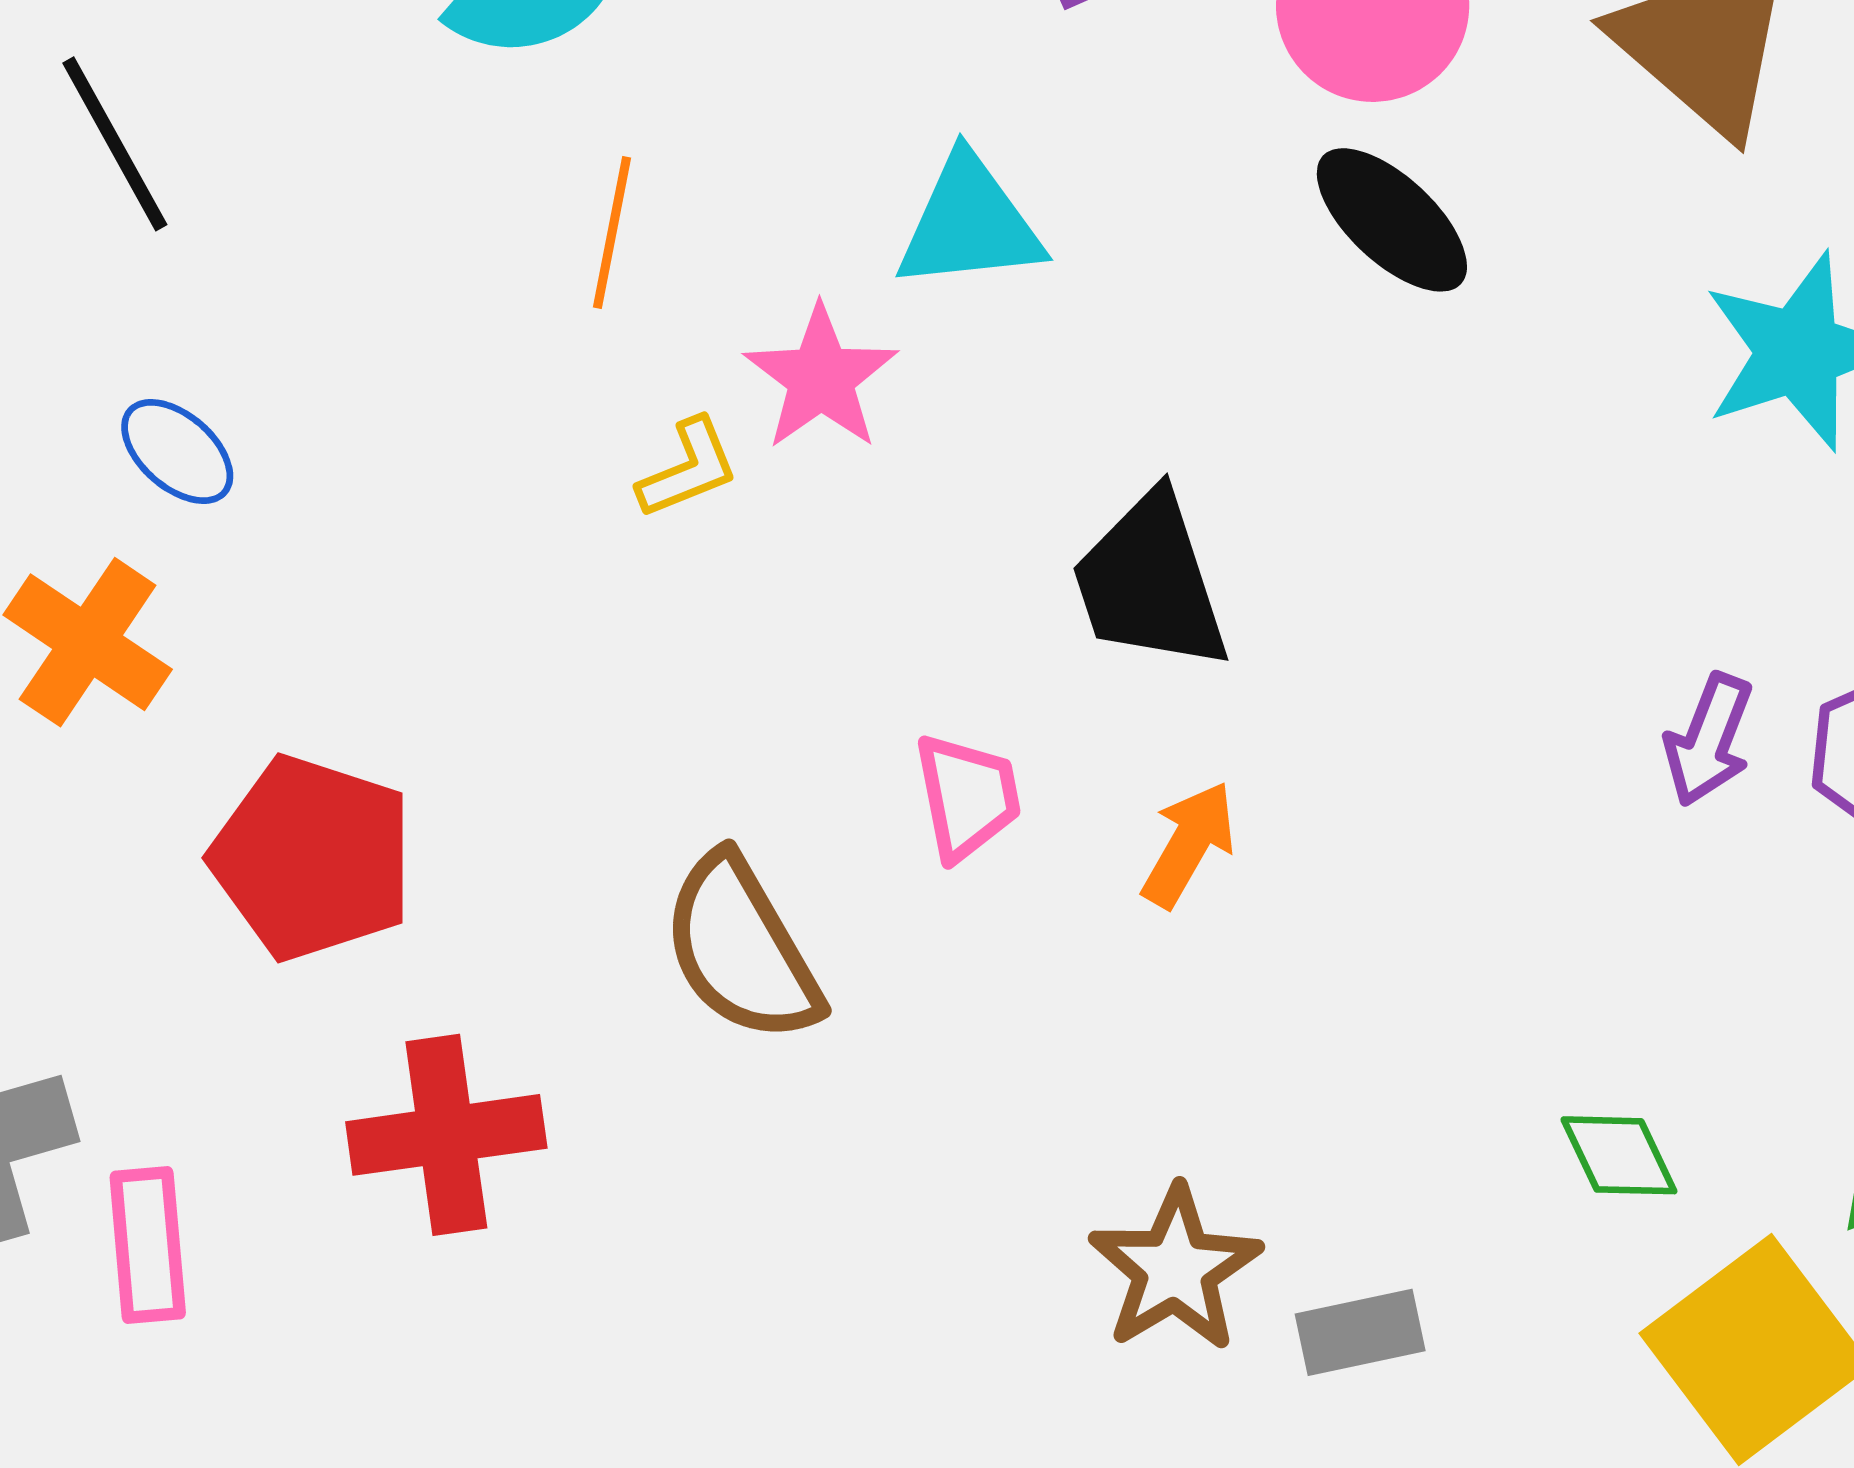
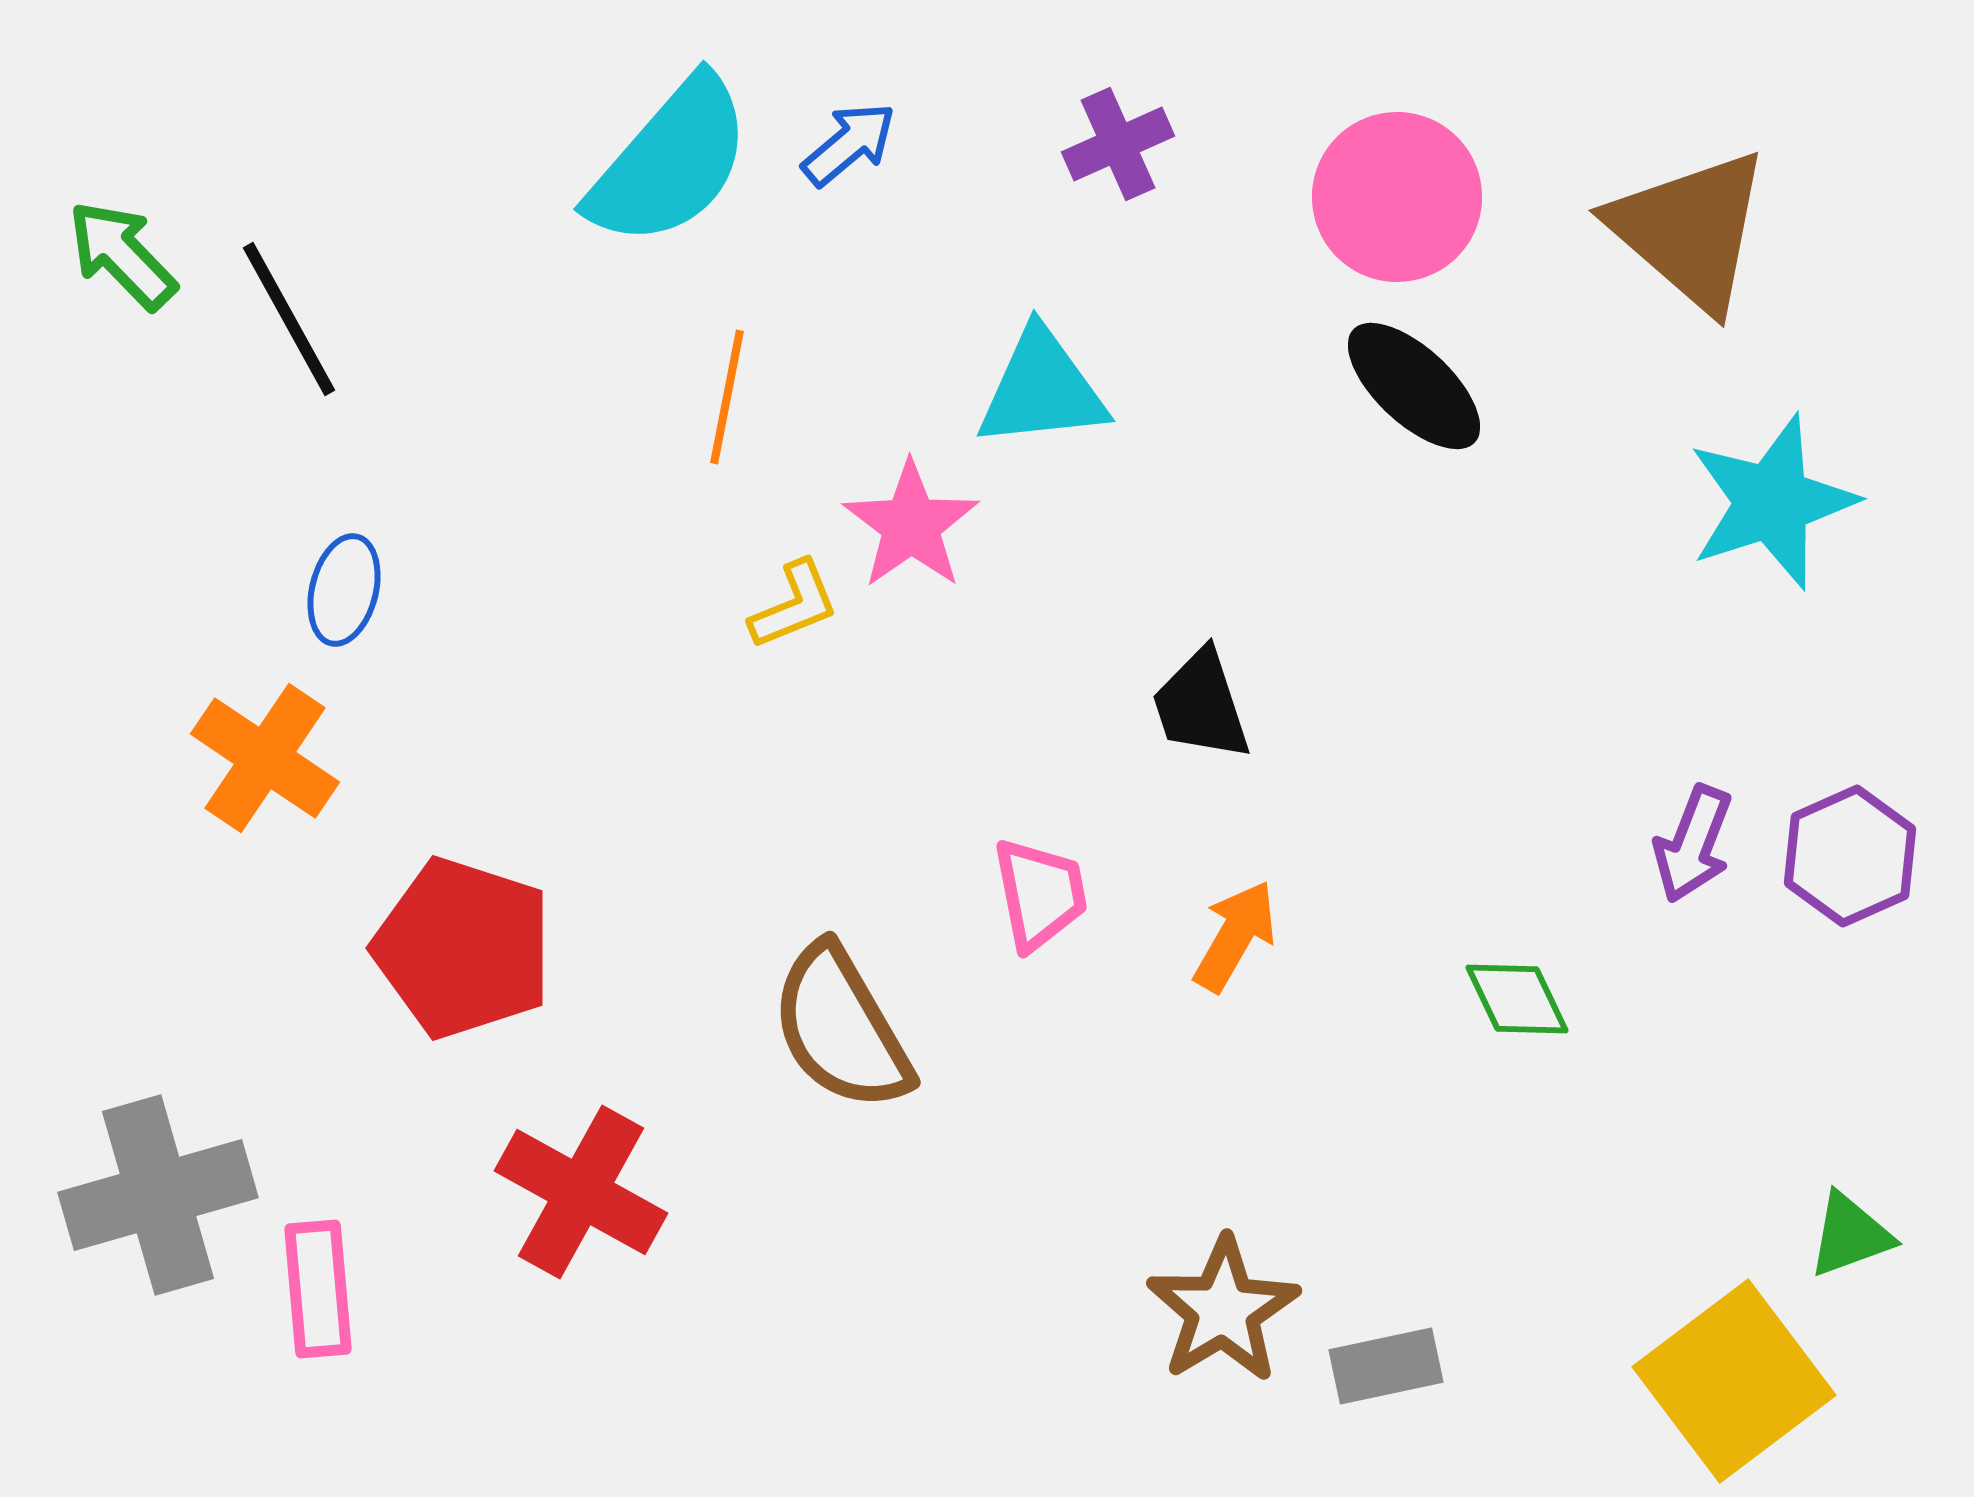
blue ellipse: (177, 452) -> (344, 590), turned 63
black trapezoid: (1150, 582) -> (1201, 705), size x0.7
red cross: (446, 1135) -> (581, 1192), turned 37
green diamond: (1619, 1155) -> (1517, 999), moved

